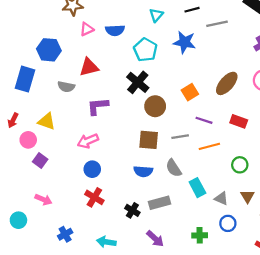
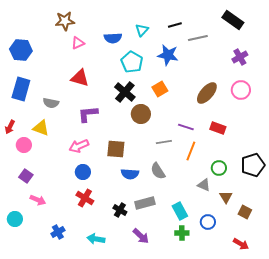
blue semicircle: (115, 30) -> (113, 38), moved
blue hexagon: (49, 50) -> (21, 50), moved
red triangle: (89, 67) -> (80, 78), turned 30
gray semicircle: (66, 87) -> (51, 103), moved
orange square: (190, 92) -> (160, 89), moved
brown square: (149, 140) -> (116, 149), moved
orange line: (209, 146) -> (191, 151), turned -54
purple square: (40, 160) -> (26, 176), moved
cyan rectangle: (197, 188) -> (180, 211), moved
gray triangle: (221, 198) -> (204, 185), moved

